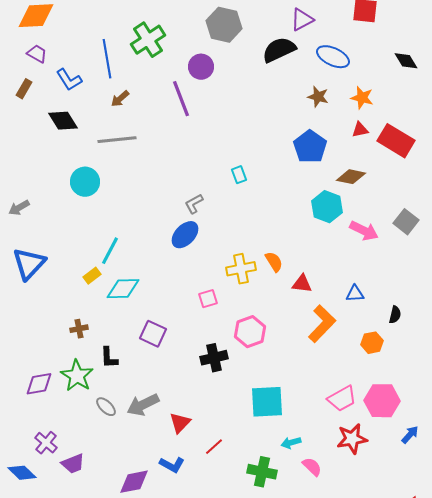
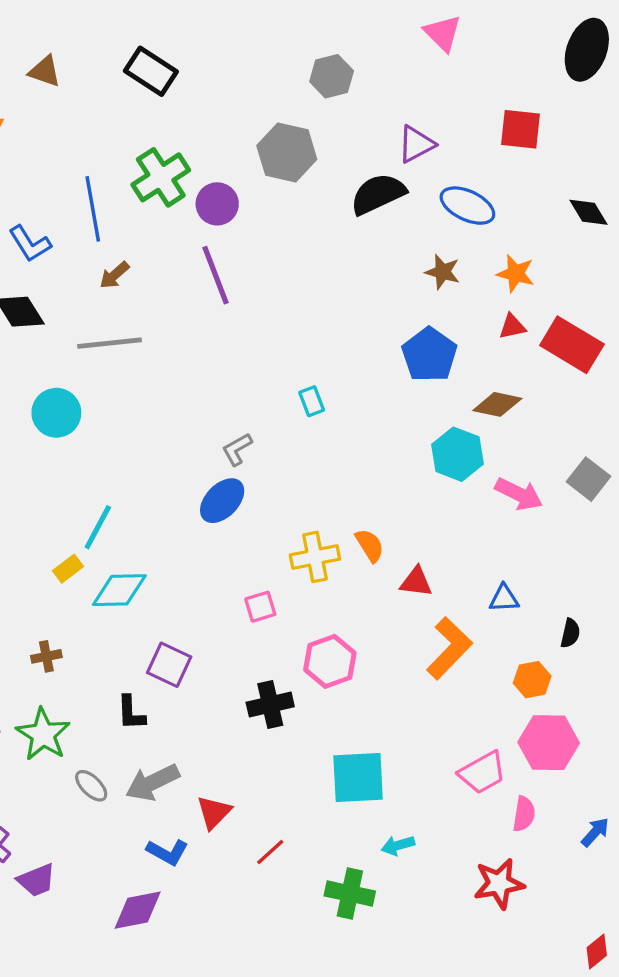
purple circle: (201, 67) -> (217, 204), moved
black L-shape: (109, 358) -> (131, 713), moved
pink hexagon: (382, 401) -> (549, 743), moved
red star: (352, 439) -> (499, 884), moved
blue L-shape: (172, 465) -> (167, 852), moved
pink semicircle: (312, 467) -> (524, 814), moved, turned 55

